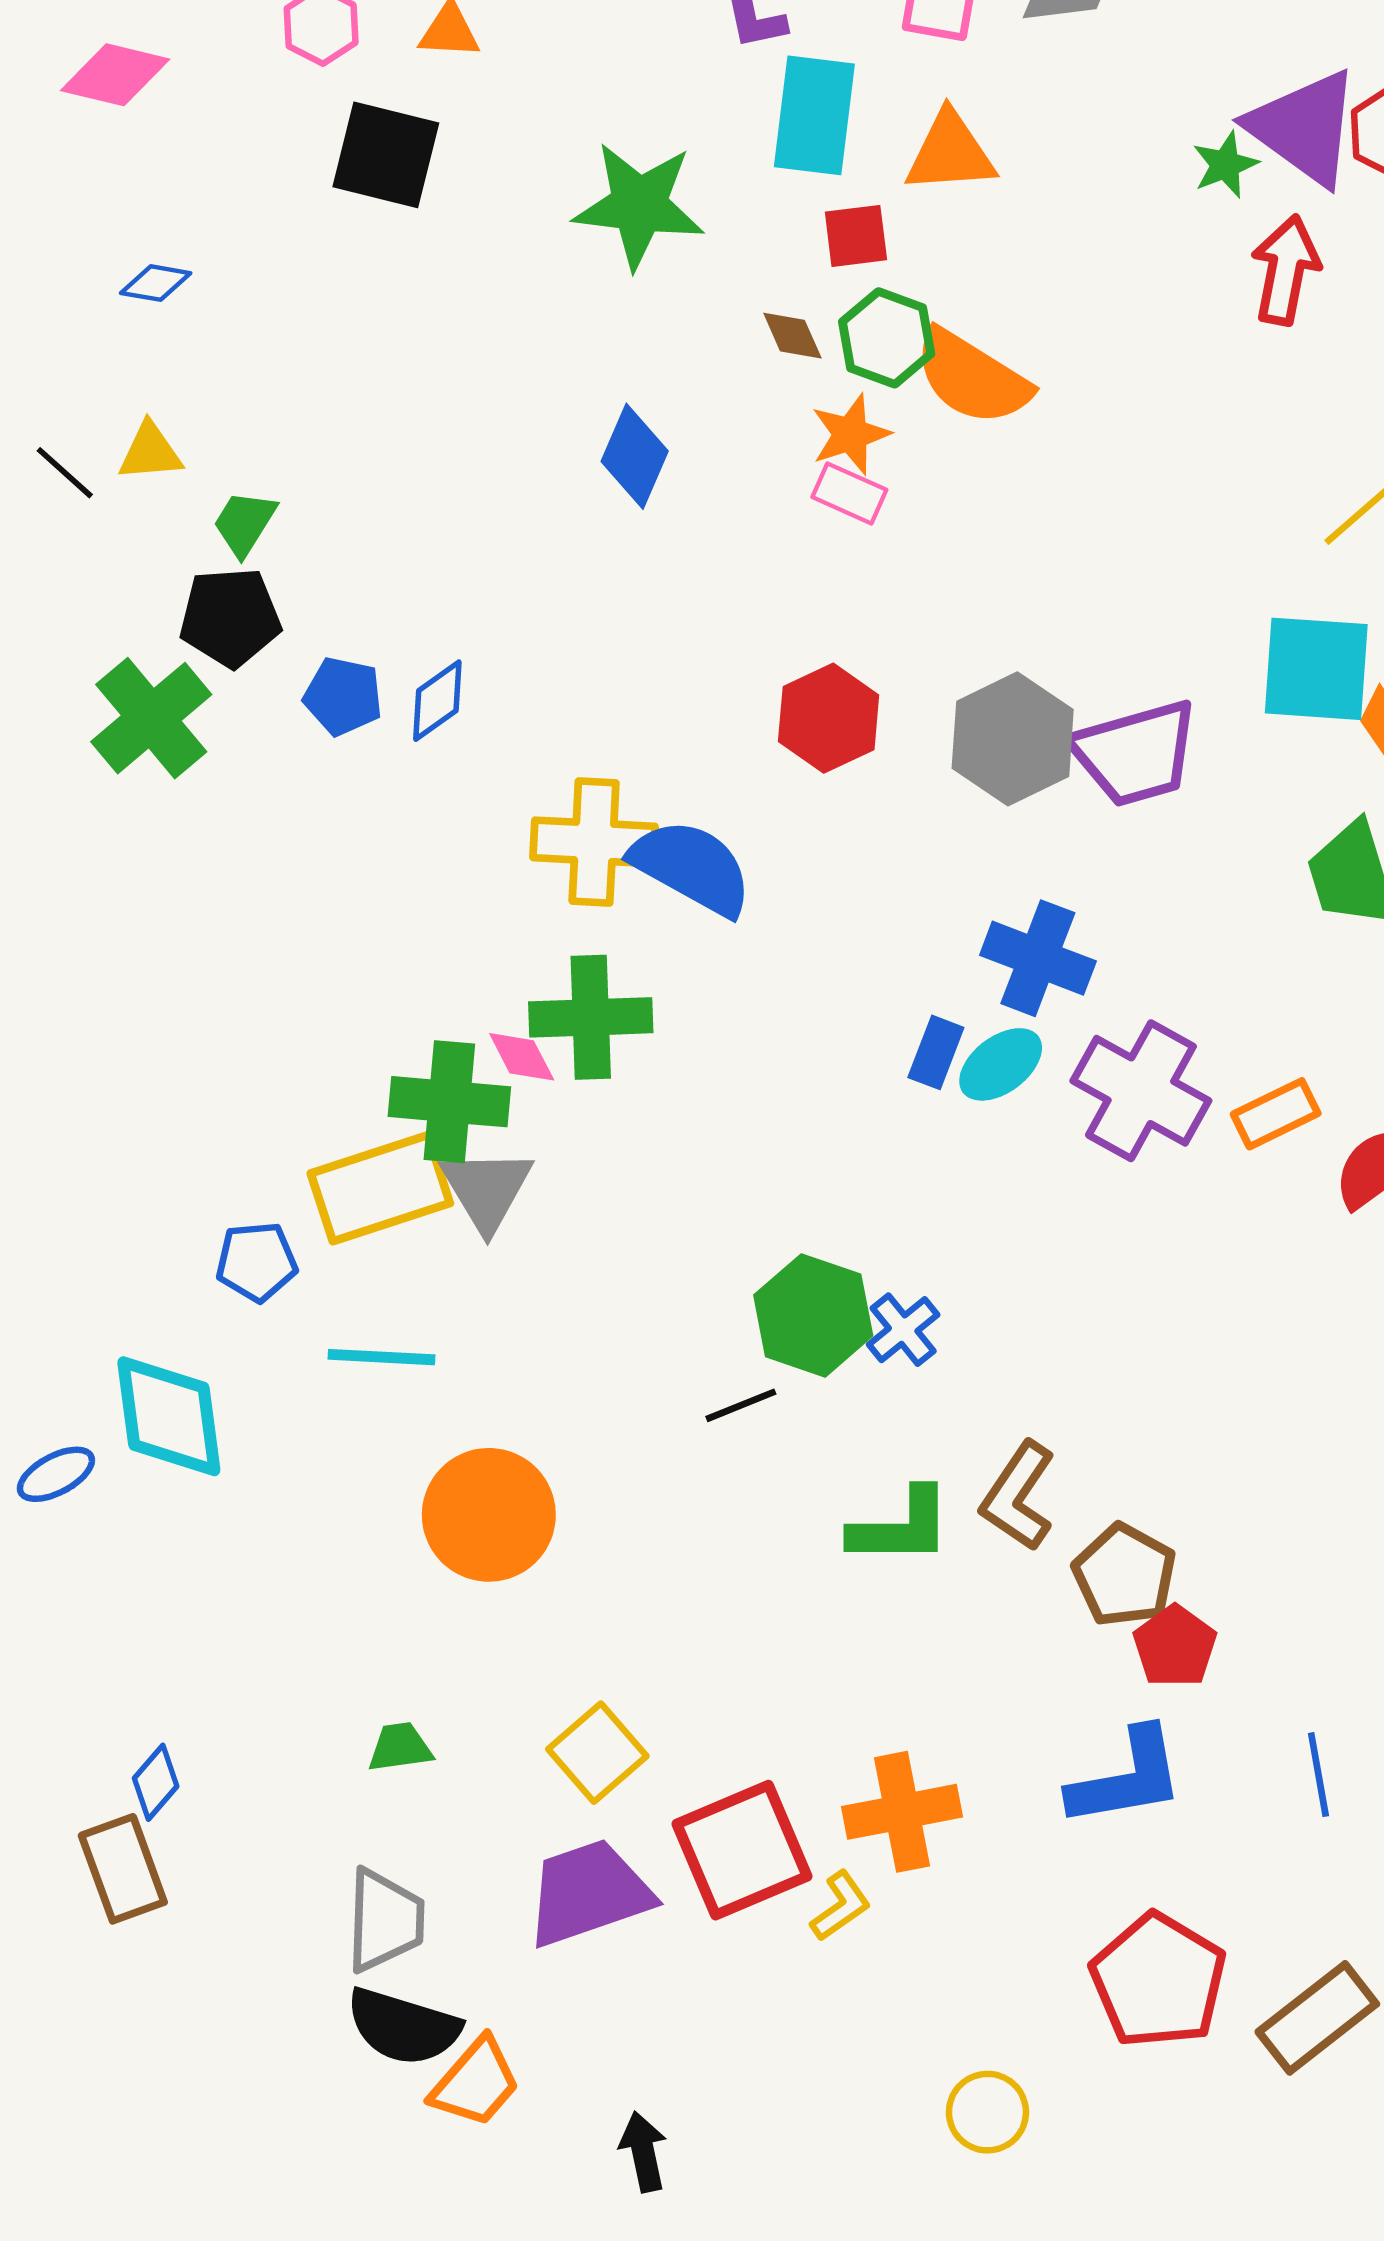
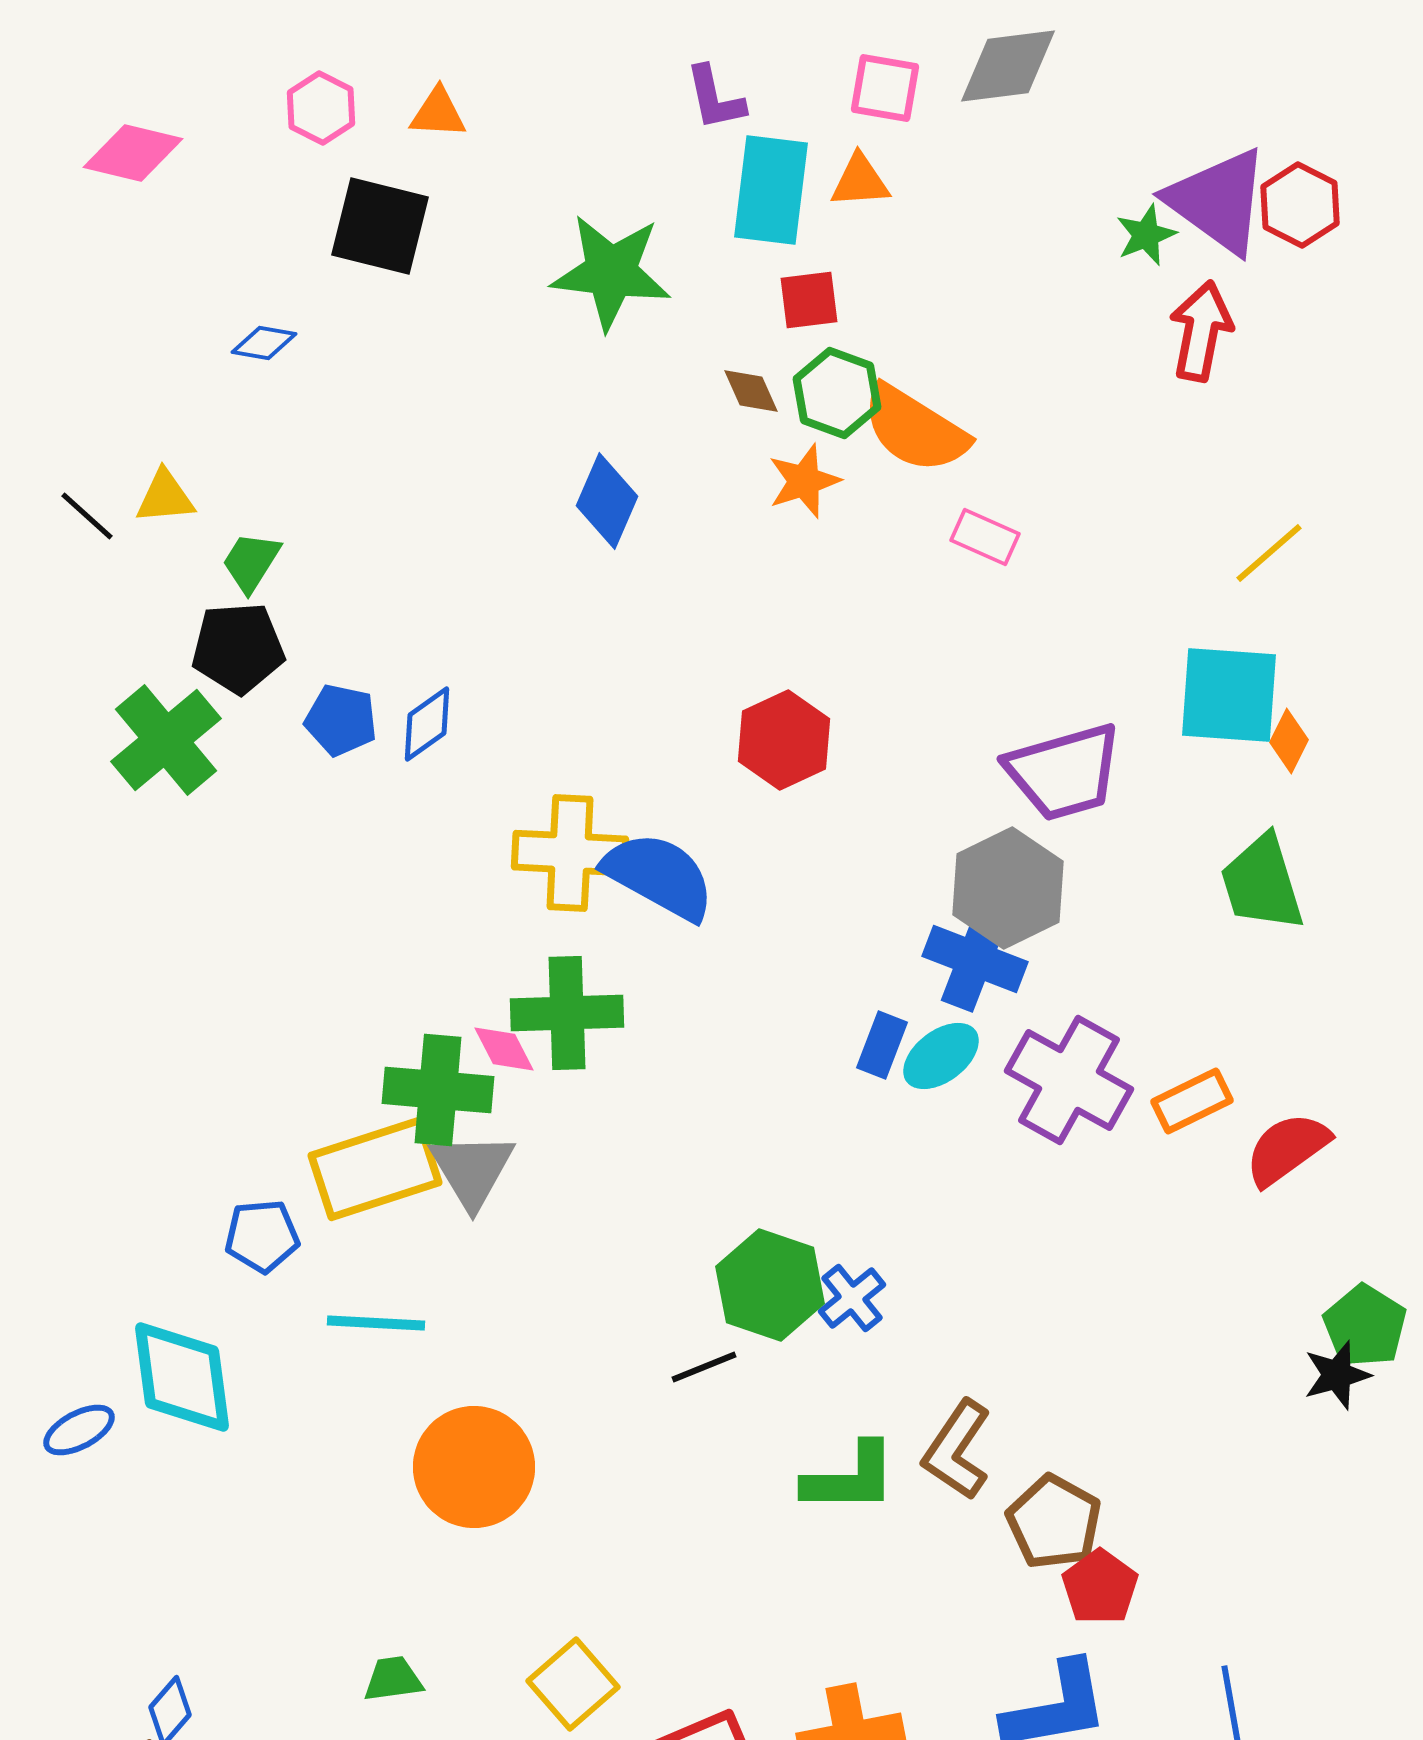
orange triangle: (950, 153) -> (860, 181), moved, size x0.7
blue diamond: (156, 283) -> (264, 343), moved
pink rectangle: (849, 493) -> (985, 537), moved
gray hexagon: (1013, 739) -> (1008, 888), moved

